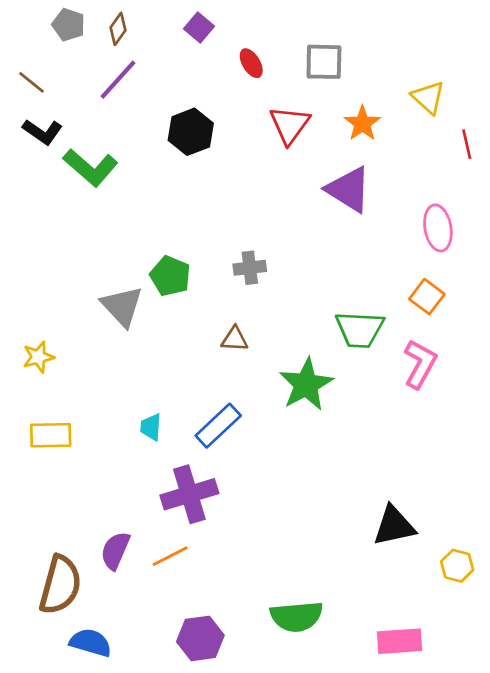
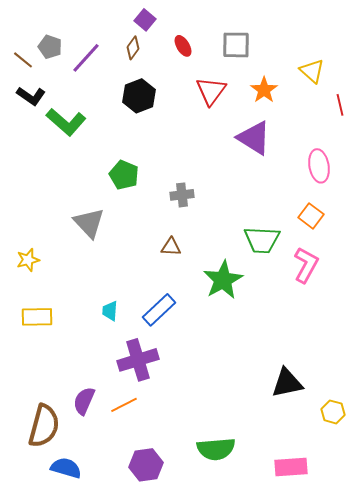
gray pentagon: (69, 25) -> (50, 47), moved
brown diamond: (118, 29) -> (133, 48), moved
green pentagon: (170, 276) -> (124, 175), moved

